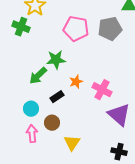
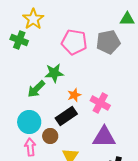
black rectangle: (57, 97) -> (66, 116), moved, size x1.5
cyan circle: (31, 109) -> (29, 122), size x1.5
purple triangle: (119, 115) -> (104, 137), moved, turned -40

